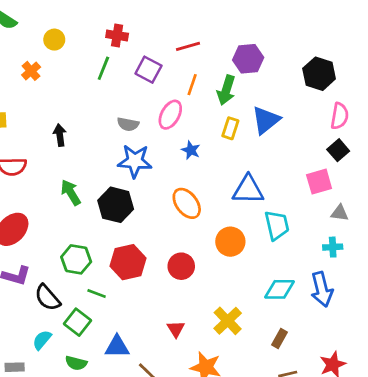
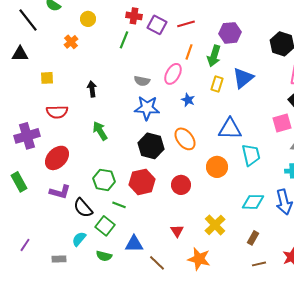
purple square: (148, 70) -> (157, 25), moved
black hexagon: (116, 205) -> (151, 146), moved

